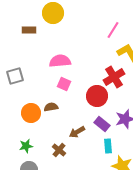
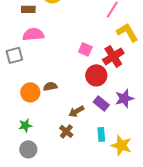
pink semicircle: (60, 61) -> (33, 34), moved
pink square: (64, 84) -> (85, 49), moved
cyan rectangle: (108, 146) -> (101, 134), moved
brown cross: (59, 150) -> (66, 131), moved

